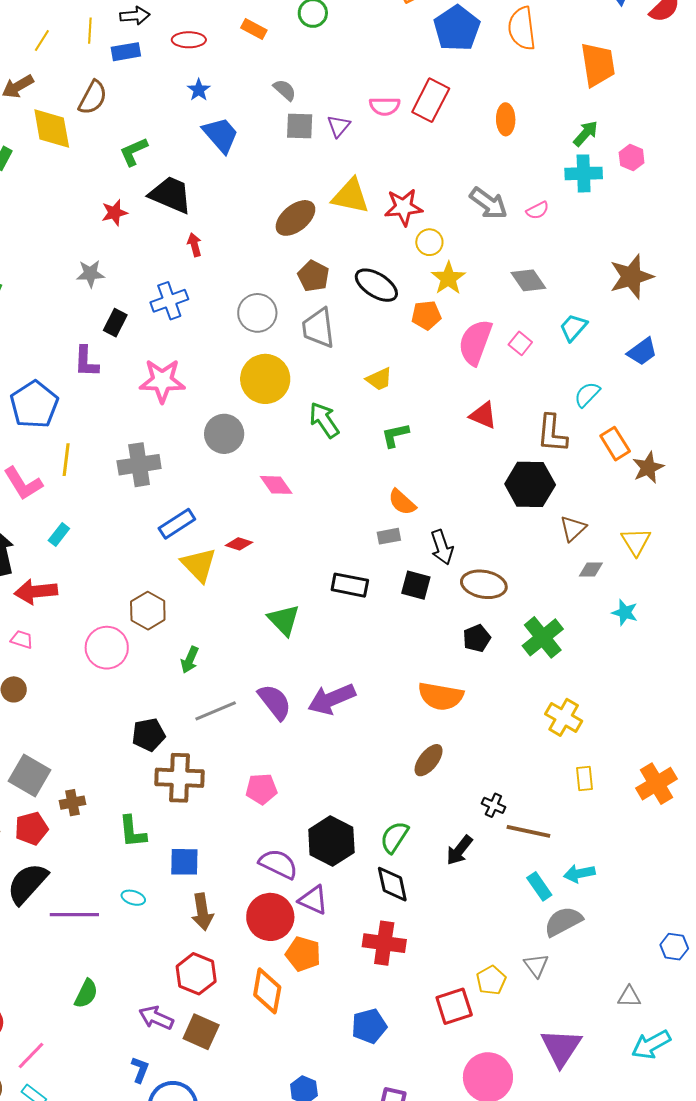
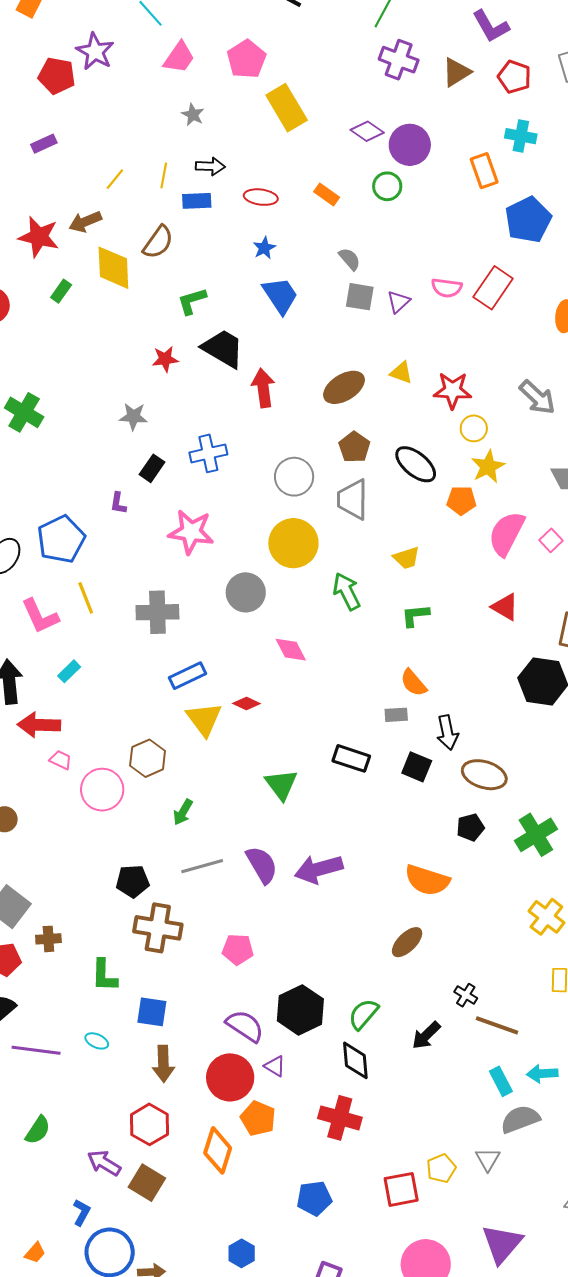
yellow triangle: (351, 196) -> (401, 373), size x0.6
red arrow: (194, 245) -> (263, 388), moved, size x1.6
purple L-shape: (86, 362) -> (118, 503), size x0.7
yellow line: (66, 460) -> (86, 598), turned -36
pink trapezoid: (22, 639) -> (61, 760), moved
purple triangle: (313, 900) -> (275, 1066), size x0.7

